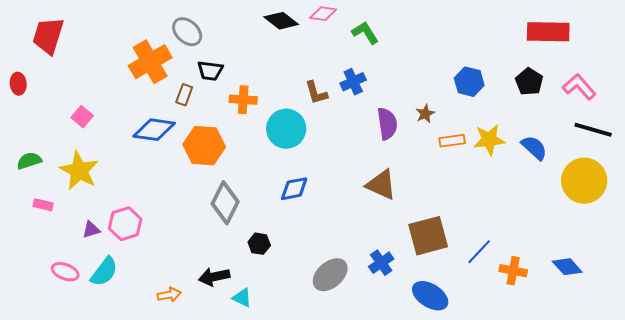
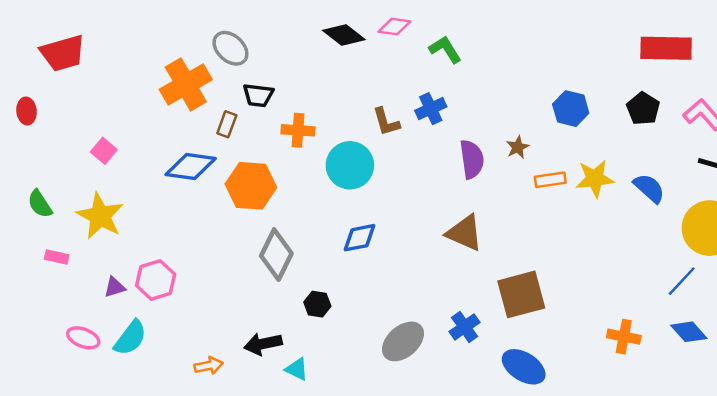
red trapezoid: (48, 36) -> (63, 53), turned -123
green semicircle: (29, 161) -> (40, 204), turned -105
blue line: (479, 252) -> (682, 281), moved

